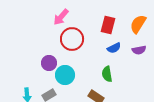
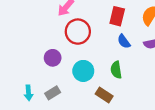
blue semicircle: (114, 48) -> (124, 41), turned 80
cyan circle: (65, 75) -> (83, 71), moved

